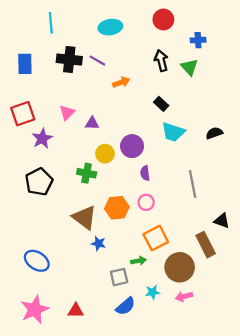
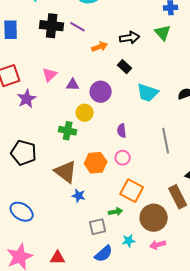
black arrow: (161, 61) -> (130, 38), moved, turned 96
black rectangle: (161, 104) -> (125, 67), moved
purple circle: (132, 146) -> (101, 92), moved
black pentagon: (39, 182) -> (24, 153), moved, turned -30
orange square: (156, 238) -> (132, 191), turned -35

